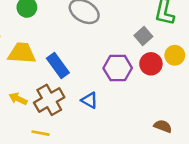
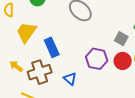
gray square: (143, 36) -> (121, 39), turned -32
yellow trapezoid: (22, 53) -> (26, 32), turned -70

